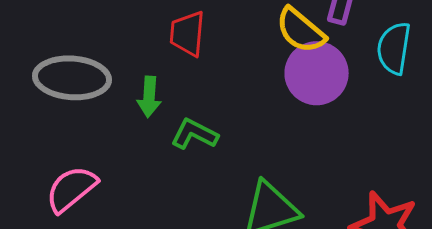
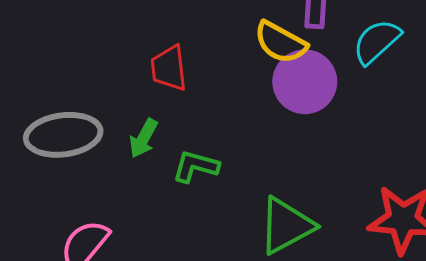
cyan semicircle: (394, 48) -> (377, 42), turned 50
green arrow: (149, 97) -> (143, 138), turned 36

